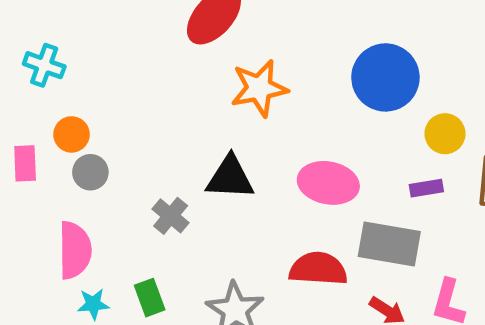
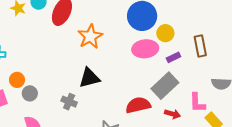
yellow circle: (445, 134) -> (165, 33), moved
pink ellipse: (328, 183) -> (145, 49), moved
gray rectangle: (389, 244) -> (165, 86), turned -36

